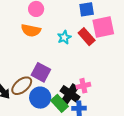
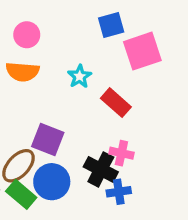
red rectangle: (87, 37) -> (116, 103), moved
pink cross: (83, 86) -> (121, 153), turned 32
green rectangle: (60, 103) -> (21, 194), moved

